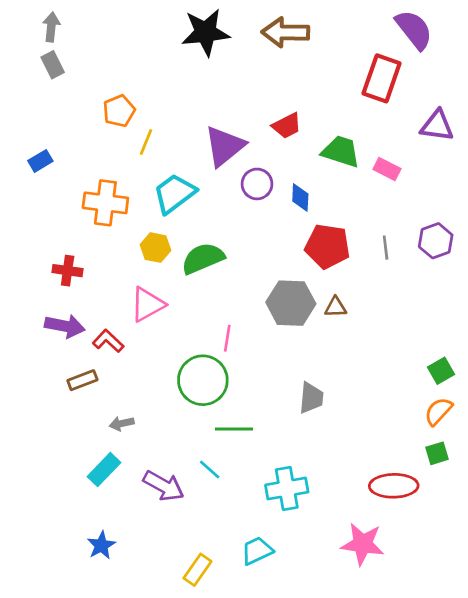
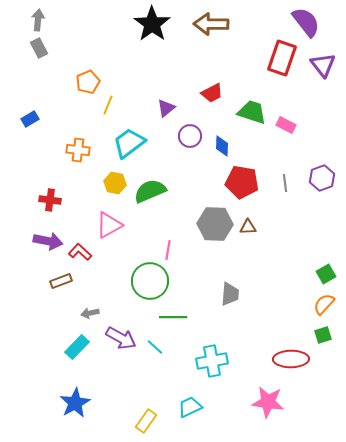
black star: (206, 32) -> (152, 24), turned -30
purple triangle: (437, 126) -> (323, 65), moved, turned 44
purple triangle: (225, 146) -> (166, 108), size x0.6
orange cross: (105, 203) -> (78, 150), size x0.7
purple arrow: (164, 486) -> (121, 338), moved
blue star: (101, 545) -> (75, 403), size x1.4

